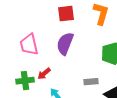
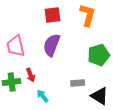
red arrow: (44, 74) -> (31, 75), turned -72

